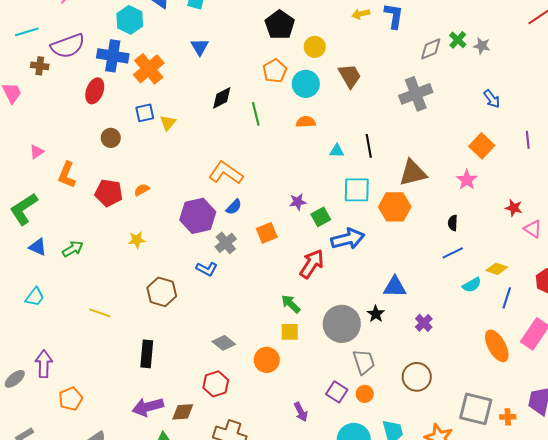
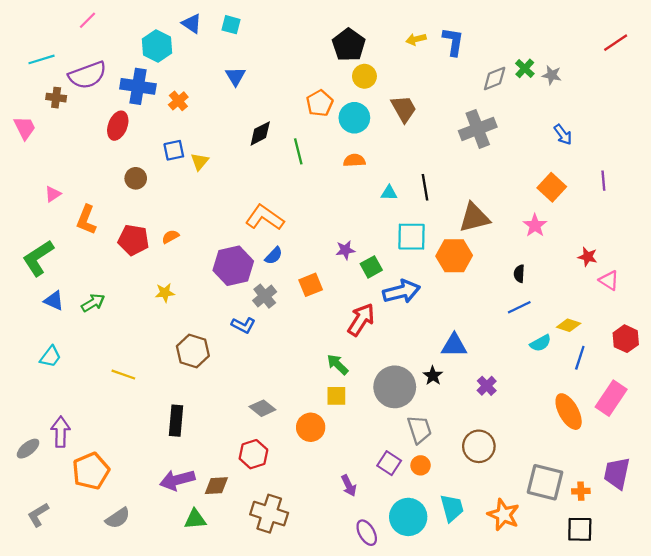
black pentagon: (280, 25) -> (349, 45), moved
orange cross: (149, 69) -> (178, 101), size x0.6
orange pentagon: (71, 399) -> (91, 471), size x1.4

